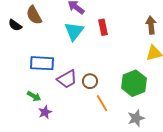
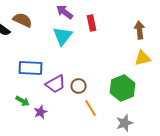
brown semicircle: (34, 15) -> (22, 20), turned 144
red rectangle: (103, 27) -> (92, 23), moved
purple star: (45, 112) -> (40, 112), moved

